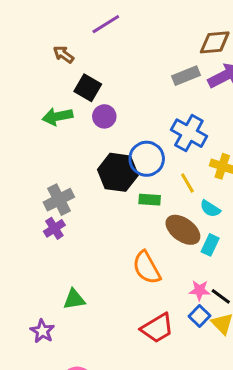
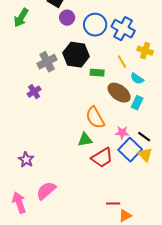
green arrow: (57, 116) -> (21, 18), moved, turned -48
blue circle: (147, 159) -> (95, 25), moved
gray cross: (59, 200) -> (47, 62), moved
pink star: (200, 290) -> (122, 133), moved
green triangle: (74, 299) -> (85, 140), moved
blue square: (200, 316) -> (130, 150), size x1.6

